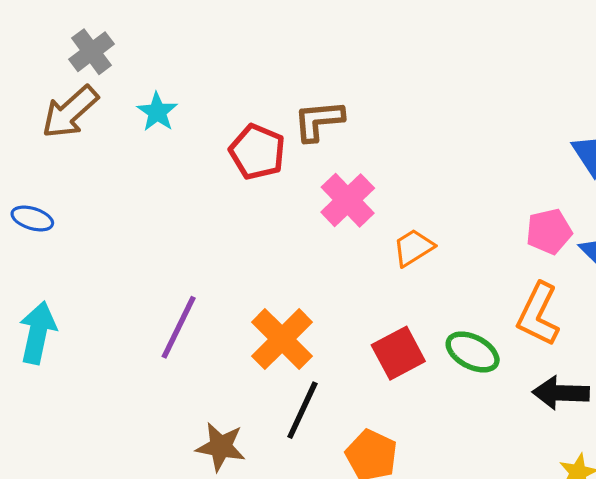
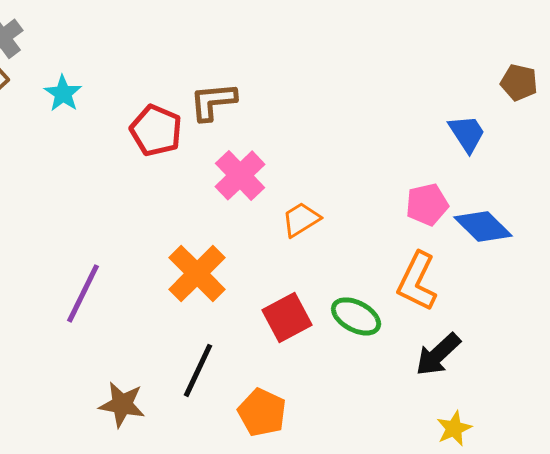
orange cross: (282, 339) -> (197, 273), moved
black arrow: (561, 393) -> (438, 354), turned -45

